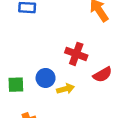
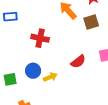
red cross: (76, 54) -> (40, 38), moved

